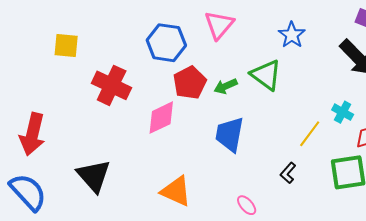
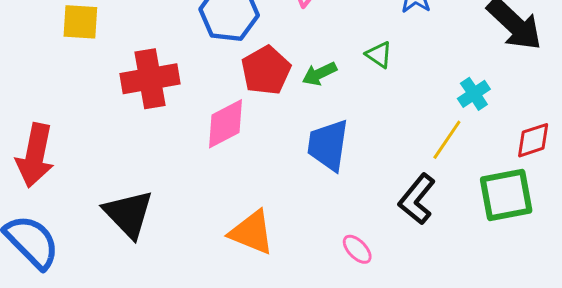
green triangle: (266, 75) -> (379, 55), size x0.6
red cross: (112, 85) -> (150, 79), turned -33
cyan cross: (343, 112) -> (474, 94), moved, turned 30
black L-shape: (288, 173) -> (417, 199), size x1.6

